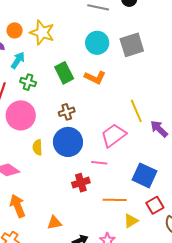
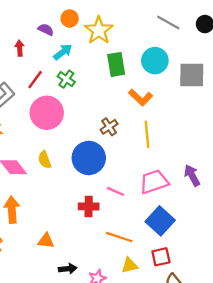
green rectangle: (64, 73) -> (116, 64), moved
yellow line: (136, 111) -> (147, 134), moved
brown cross: (67, 112) -> (109, 127), moved, turned -35
pink trapezoid: (114, 135) -> (154, 182), moved
yellow semicircle: (37, 147) -> (45, 160), moved, turned -35

